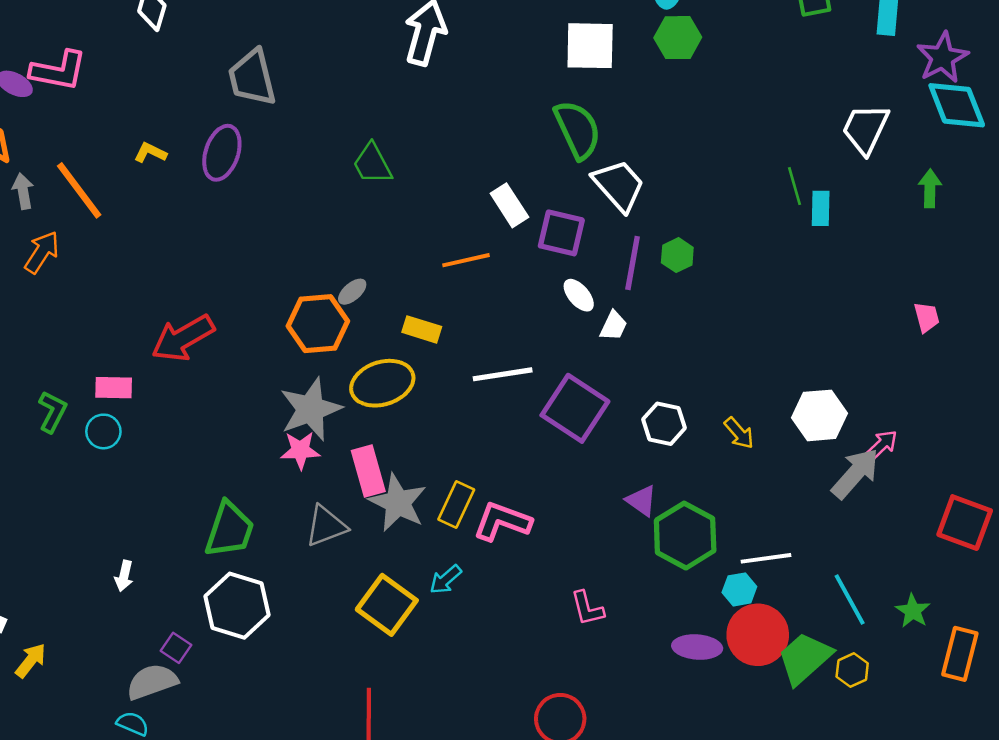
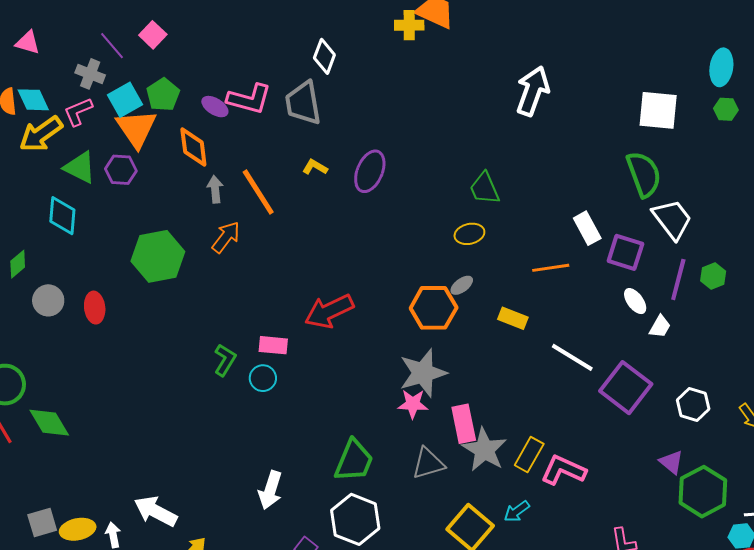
green hexagon: (678, 38) -> (726, 109), size x0.7
gray trapezoid: (252, 78) -> (303, 103), moved
white line: (503, 374) -> (572, 357), turned 36
yellow ellipse: (382, 383) -> (469, 234), moved, size x0.6
white arrow: (124, 576) -> (270, 490), size x1.6

